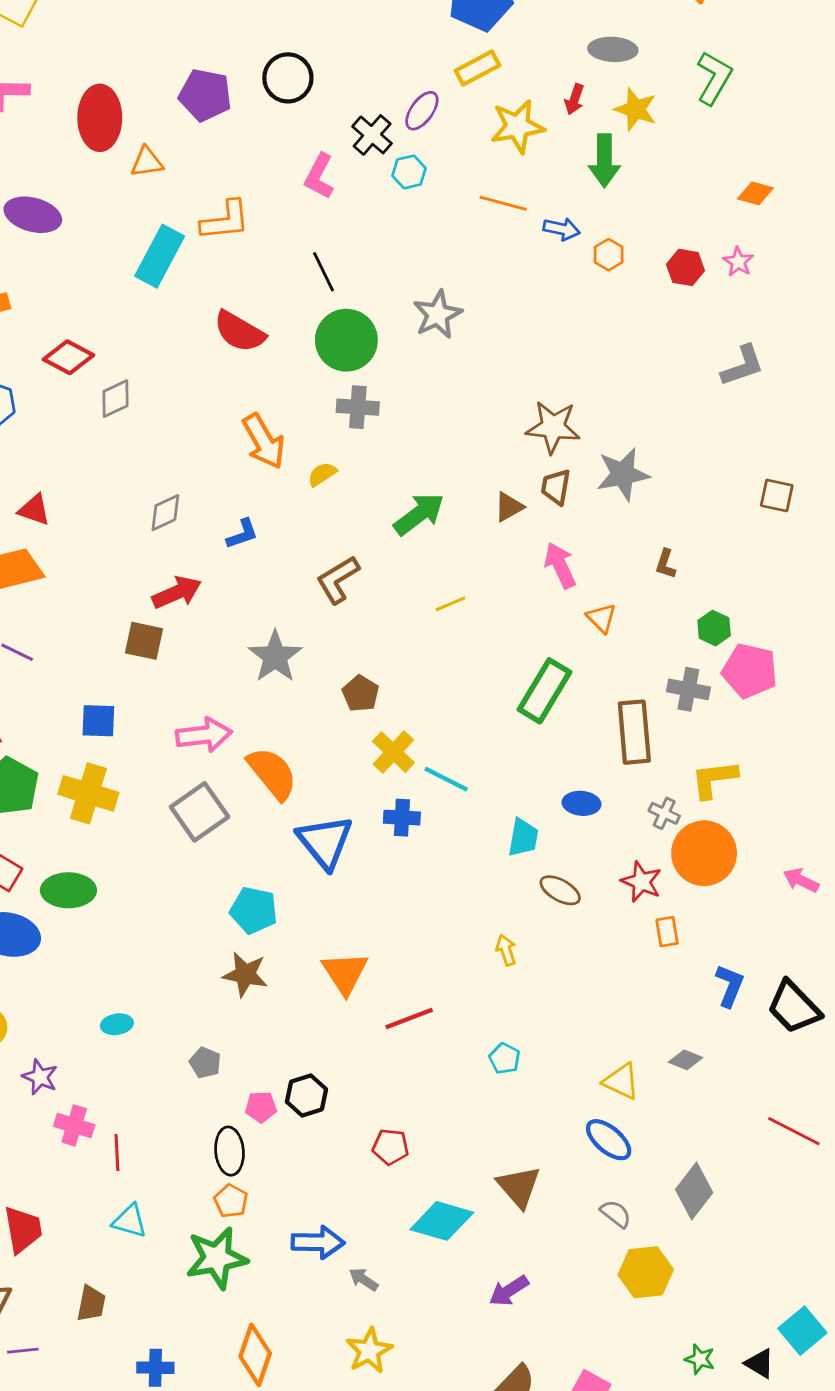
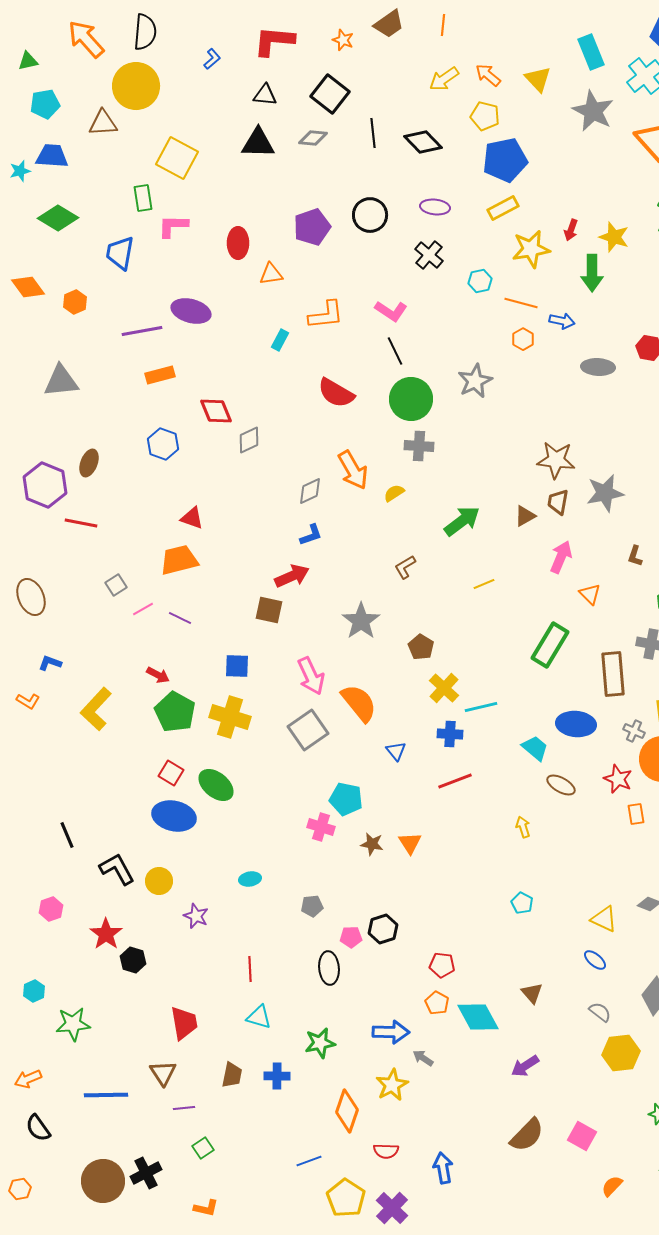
gray ellipse: (613, 49) -> (598, 367), moved
purple pentagon: (205, 95) -> (312, 227), turned -30
purple ellipse: (422, 111) -> (435, 207), moved, turned 60
red ellipse: (100, 118) -> (238, 243), size x0.7
cyan hexagon: (409, 172) -> (480, 281), moved
pink L-shape: (319, 176) -> (391, 311), moved, turned -84
orange hexagon: (609, 255) -> (523, 339), moved
cyan rectangle: (160, 256) -> (280, 340), size x0.5
red diamond: (68, 357) -> (216, 411), turned 40
gray diamond: (165, 513) -> (310, 491), moved
blue L-shape: (242, 534) -> (311, 535), moved
pink arrow: (560, 565) -> (561, 557), turned 48
brown L-shape: (338, 580) -> (405, 567), size x0.7
pink arrow: (204, 735) -> (311, 676), turned 72
cyan line: (446, 779) -> (481, 707), turned -40
blue ellipse: (582, 803) -> (576, 724), size x1.5
cyan trapezoid: (523, 838) -> (535, 748), turned -60
blue triangle: (325, 842) -> (396, 751), size x0.5
green ellipse: (68, 890) -> (216, 785), turned 39
orange triangle: (345, 973) -> (410, 843), size x0.7
brown star: (245, 974) -> (372, 844), moved, size x0.7
red line: (409, 1019) -> (455, 781), moved
gray pentagon: (205, 1063) -> (312, 906), turned -30
pink cross: (74, 1125) -> (321, 827), moved
blue ellipse: (609, 1140) -> (595, 960), size x0.7
brown triangle: (519, 1187) -> (532, 993), size x0.7
orange pentagon: (231, 1201) -> (437, 1003), moved
cyan diamond: (442, 1221) -> (478, 1017), turned 45
green star: (217, 1258) -> (320, 1043), size x0.7
yellow star: (369, 1351) -> (392, 1085), moved
blue cross: (155, 1368) -> (277, 1076), moved

